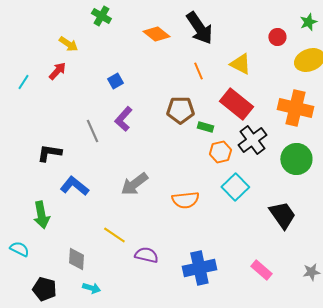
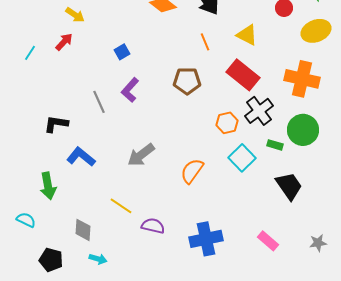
green rectangle: (205, 127) -> (275, 145), moved
orange semicircle: (185, 200) -> (192, 171), turned 132

